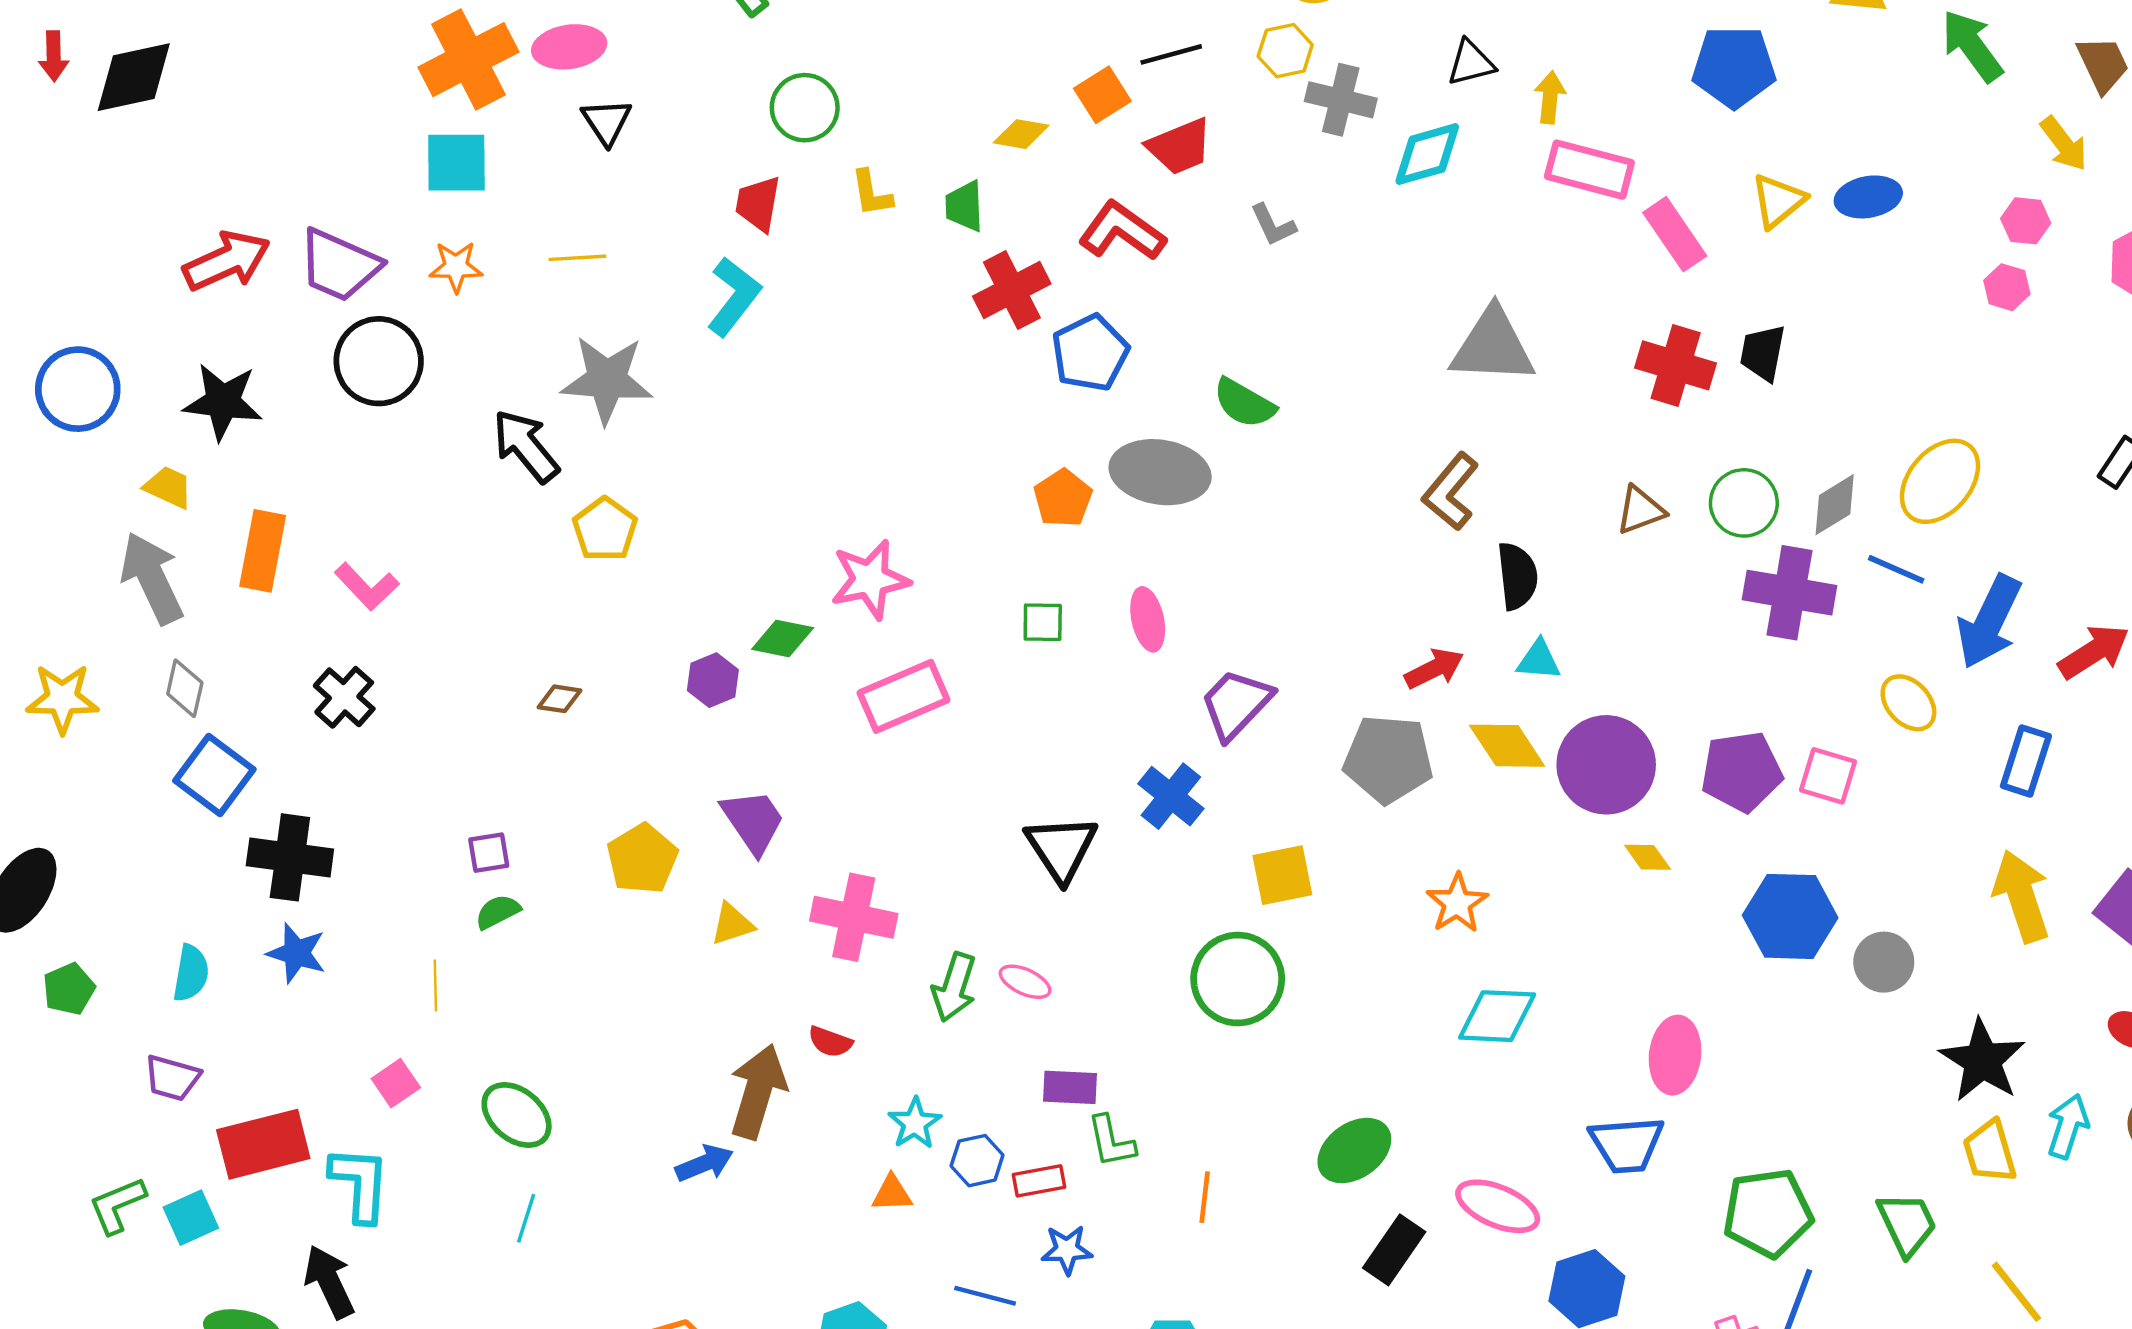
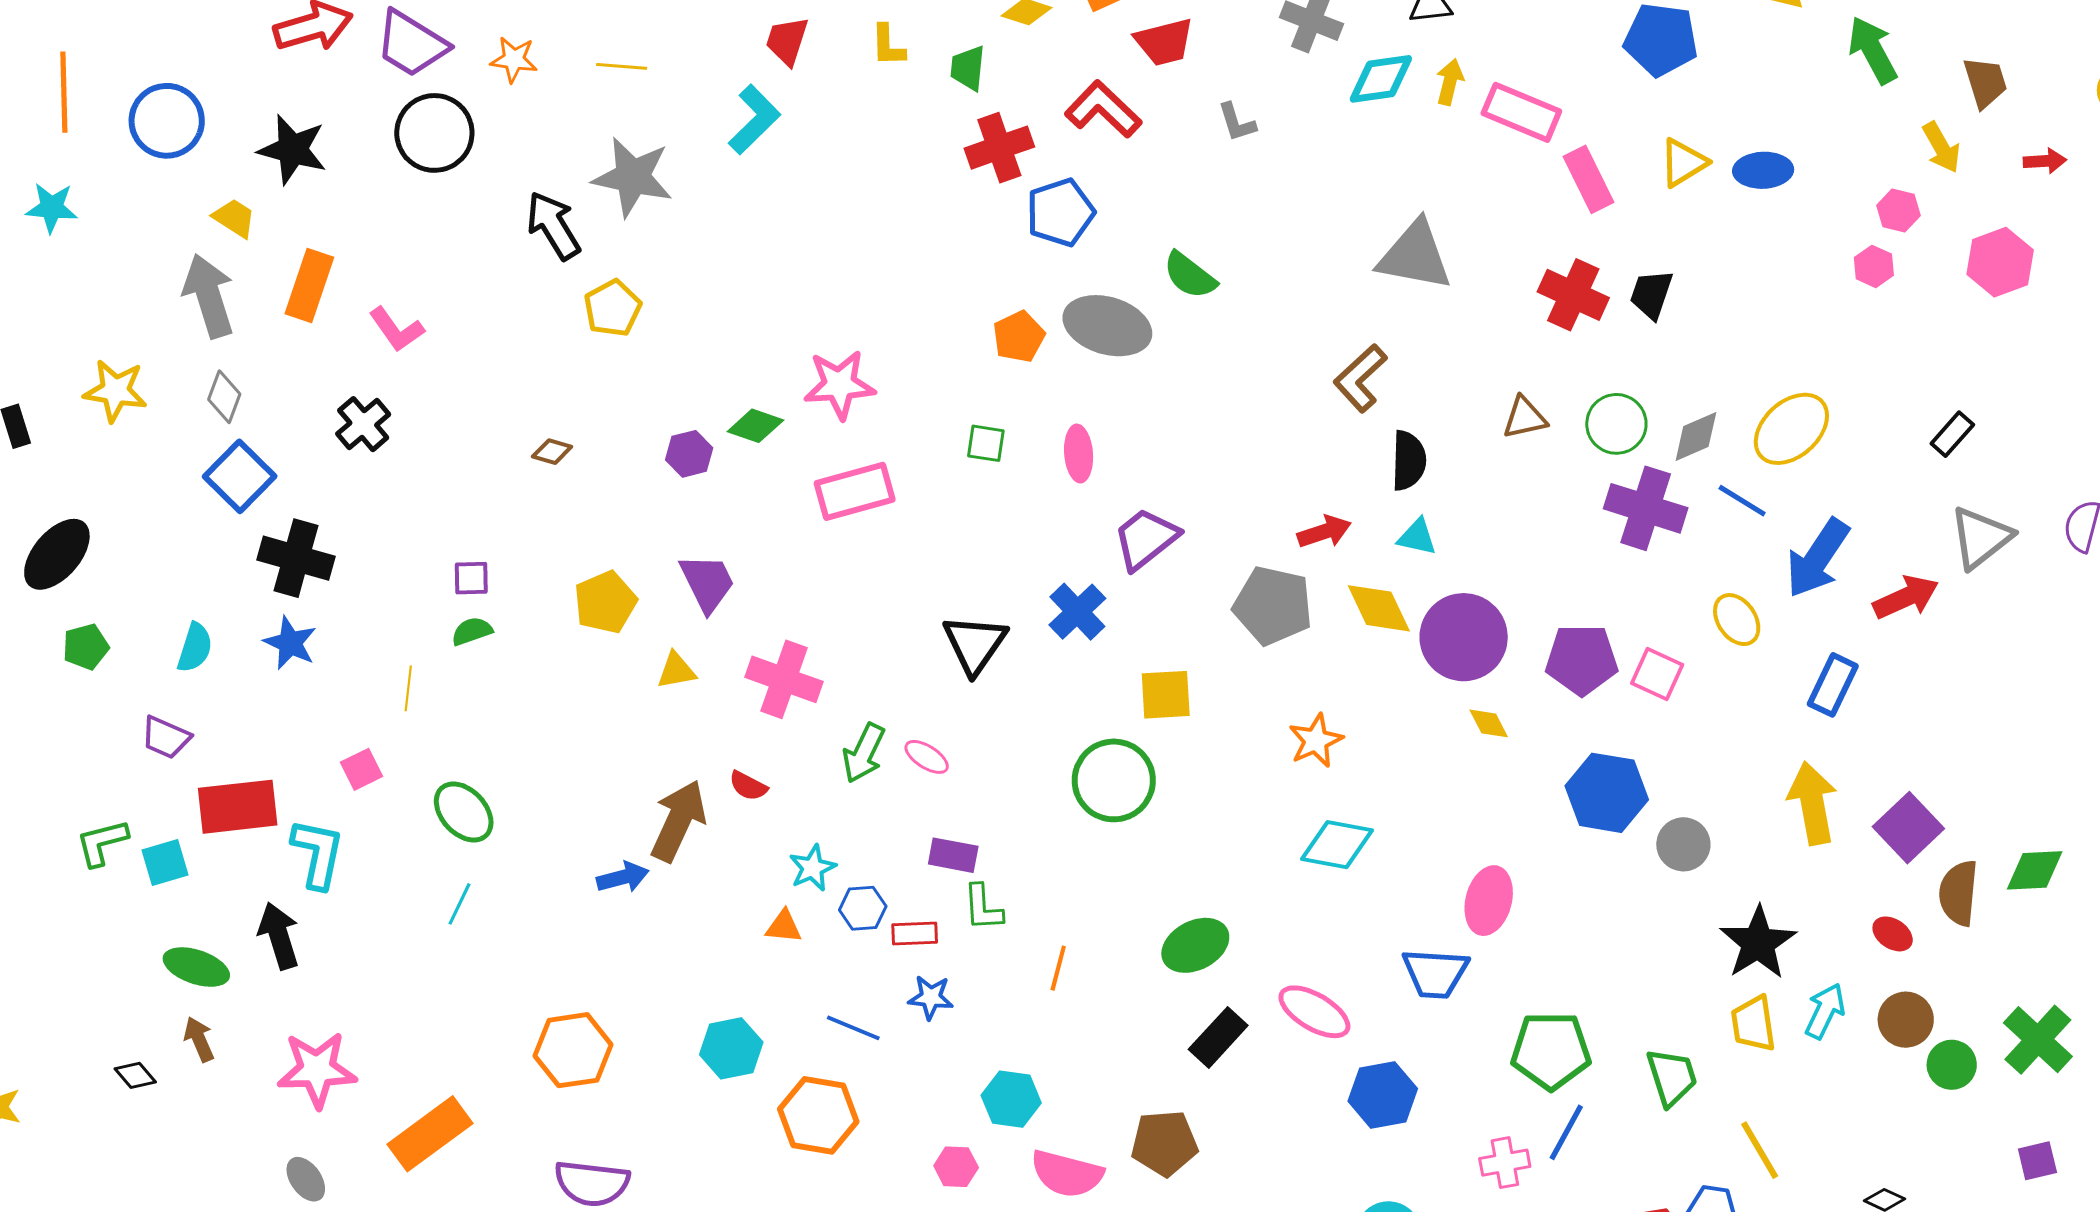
yellow arrow: (1550, 97) -> (1450, 82), moved

